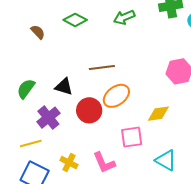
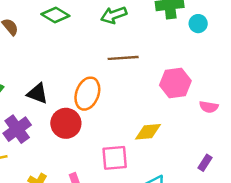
brown line: (102, 68) -> (123, 58), moved
orange ellipse: (116, 96) -> (87, 94), moved, turned -36

